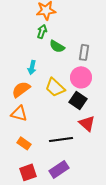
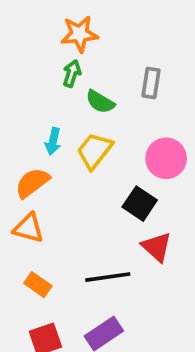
gray rectangle: (84, 52) -> (151, 83), moved
pink circle: (81, 77) -> (166, 158), moved
yellow trapezoid: (55, 87) -> (94, 151), moved, turned 85

